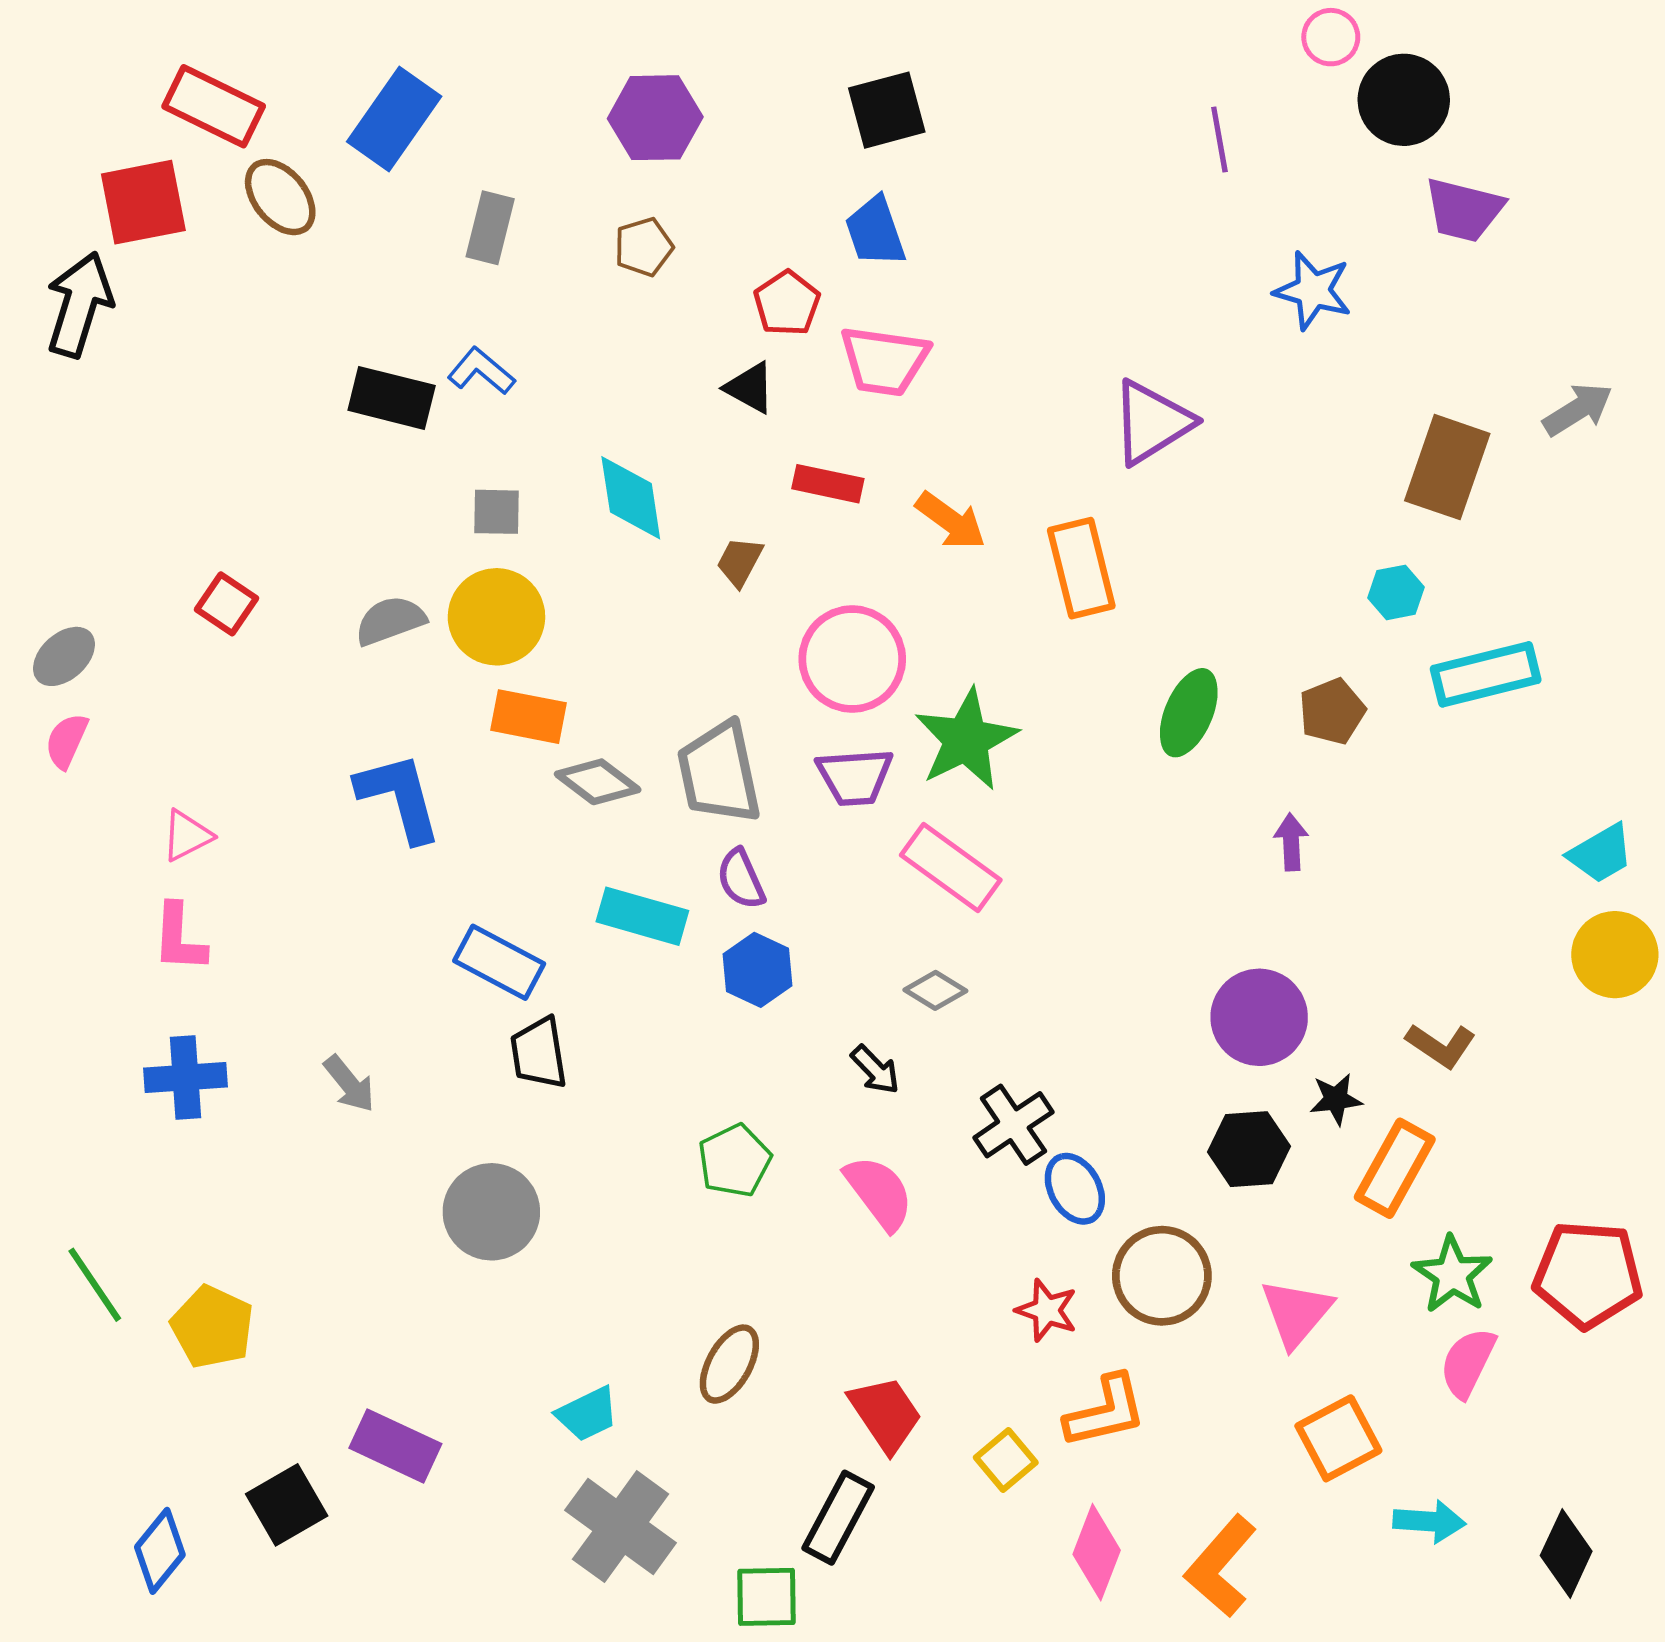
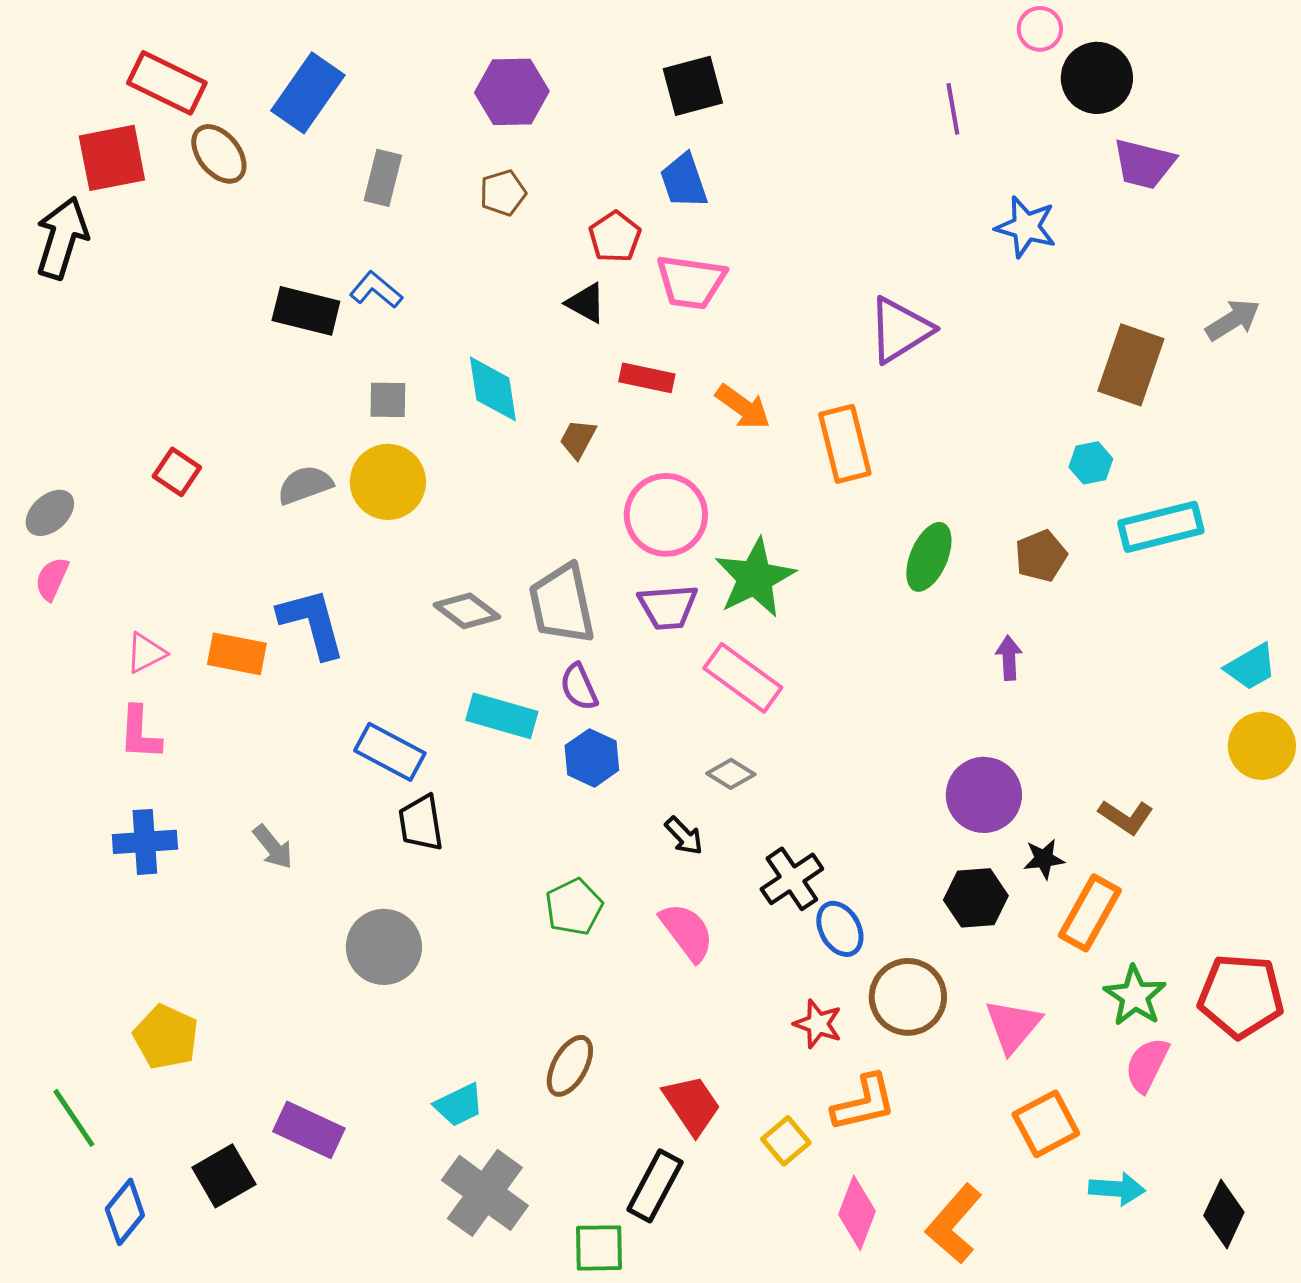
orange rectangle: (528, 717) -> (237, 654), moved
green line: (95, 1285) -> (74, 1118), moved

